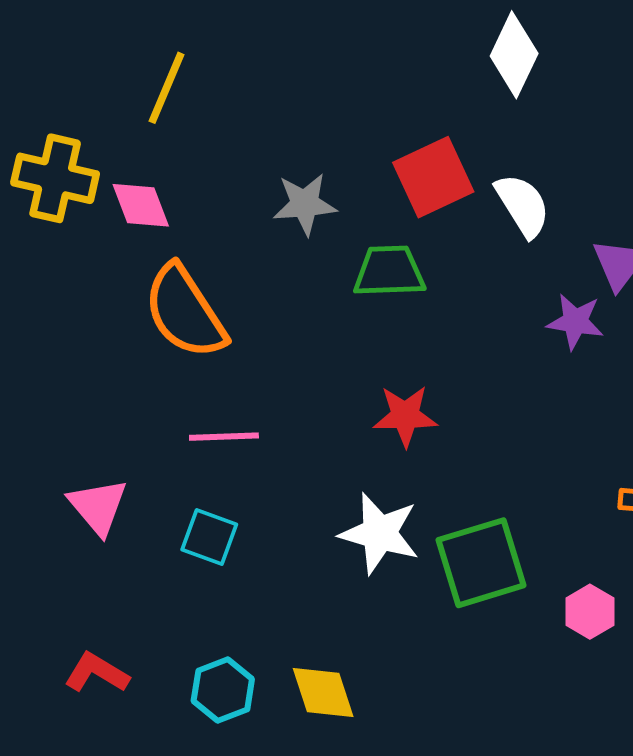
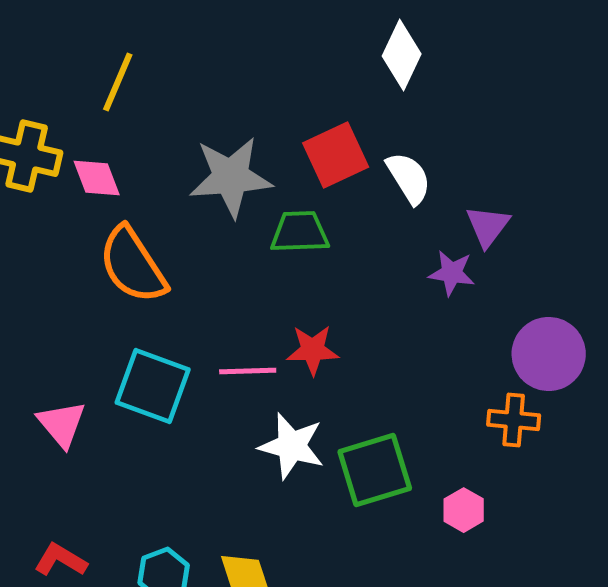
gray star: (305, 204) -> (231, 177), size x1.6
pink line: (224, 437) -> (248, 371), moved
cyan square: (209, 537) -> (153, 386), moved, size x1.6

